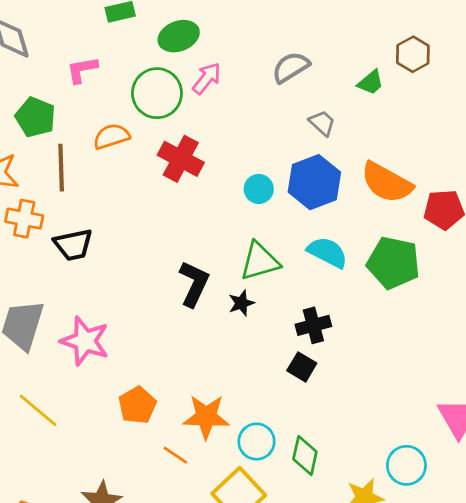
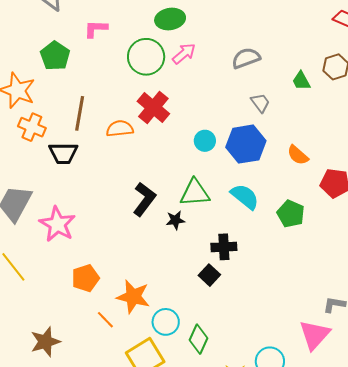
green trapezoid: (371, 82) -> (301, 81), turned 90
orange semicircle: (111, 136) -> (120, 129), moved
brown line: (61, 168) -> (80, 113), moved
orange semicircle: (387, 183) -> (298, 155), size x0.6
green pentagon: (393, 263) -> (291, 214), size x0.7

